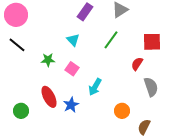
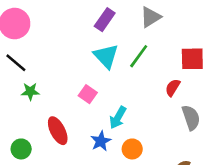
cyan triangle: (73, 40) -> (106, 56), moved, size x1.5
green star: (48, 60) -> (30, 91), moved
blue star: (71, 105) -> (101, 141), moved
orange circle: (122, 111) -> (132, 149), moved

